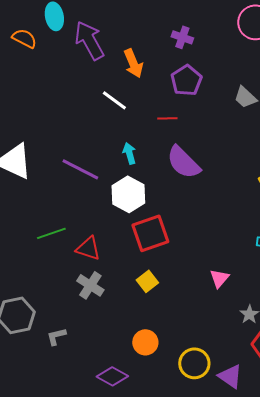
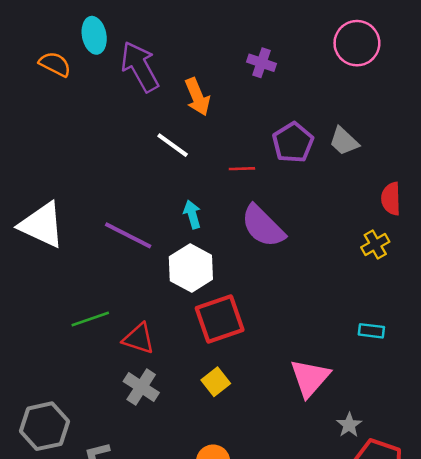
purple pentagon: (186, 80) -> (293, 143), moved
pink triangle: (219, 278) -> (310, 378), size x1.6

